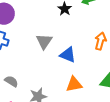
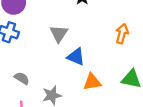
blue triangle: (68, 55) -> (76, 57), moved

